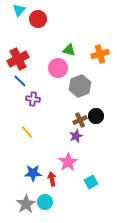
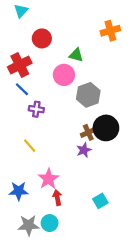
red circle: (38, 19) -> (42, 38), moved
orange cross: (100, 54) -> (110, 31), moved
black circle: (96, 116) -> (106, 128), size x1.5
pink star: (68, 162) -> (48, 179), moved
blue star: (33, 173) -> (19, 191), moved
gray star: (26, 204) -> (29, 225), turned 30

